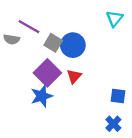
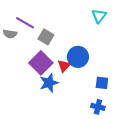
blue circle: (73, 45) -> (78, 57), moved
blue star: (42, 96) -> (49, 83), moved
blue cross: (113, 124) -> (98, 107), turned -32

